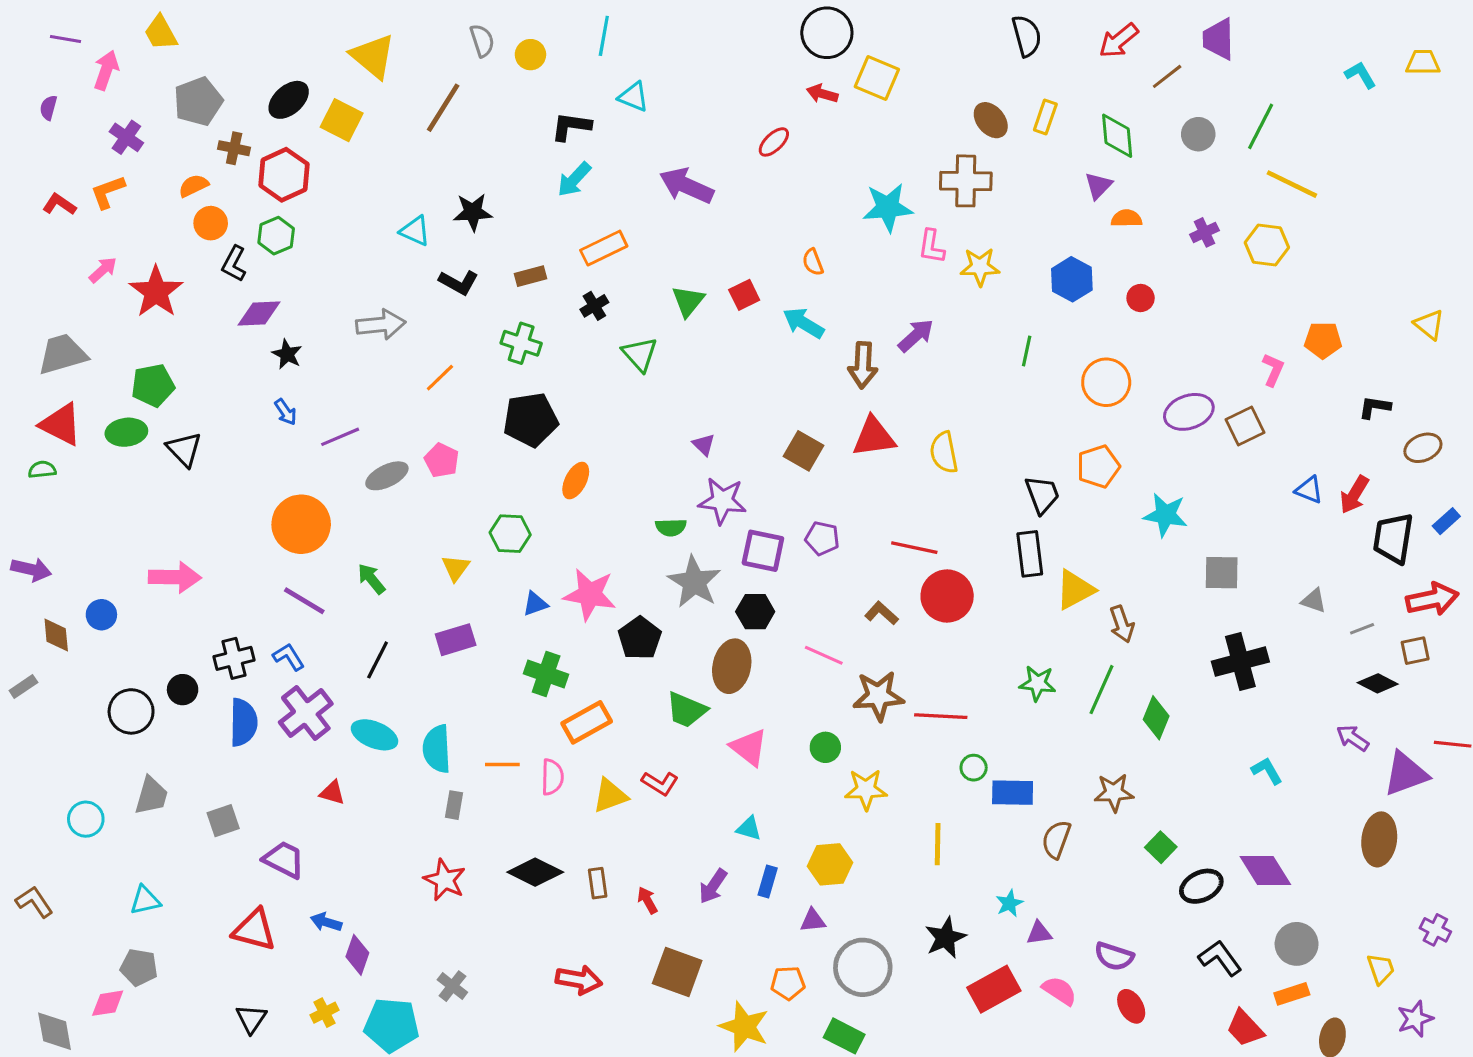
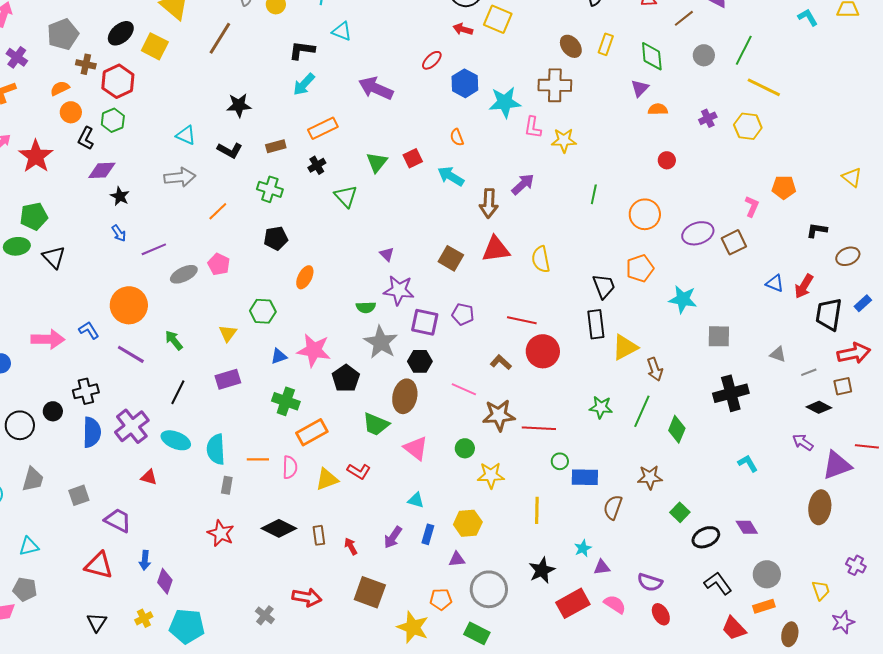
cyan triangle: (415, 231) -> (186, 135), moved
blue hexagon: (1072, 279) -> (465, 83), moved
black pentagon: (530, 420) -> (276, 238), size x0.7
blue L-shape: (289, 657) -> (89, 330), moved
purple diamond: (1265, 871) -> (747, 527), size x0.7
blue arrow: (326, 922) -> (145, 560), turned -102
gray cross: (452, 986) -> (265, 615), moved

